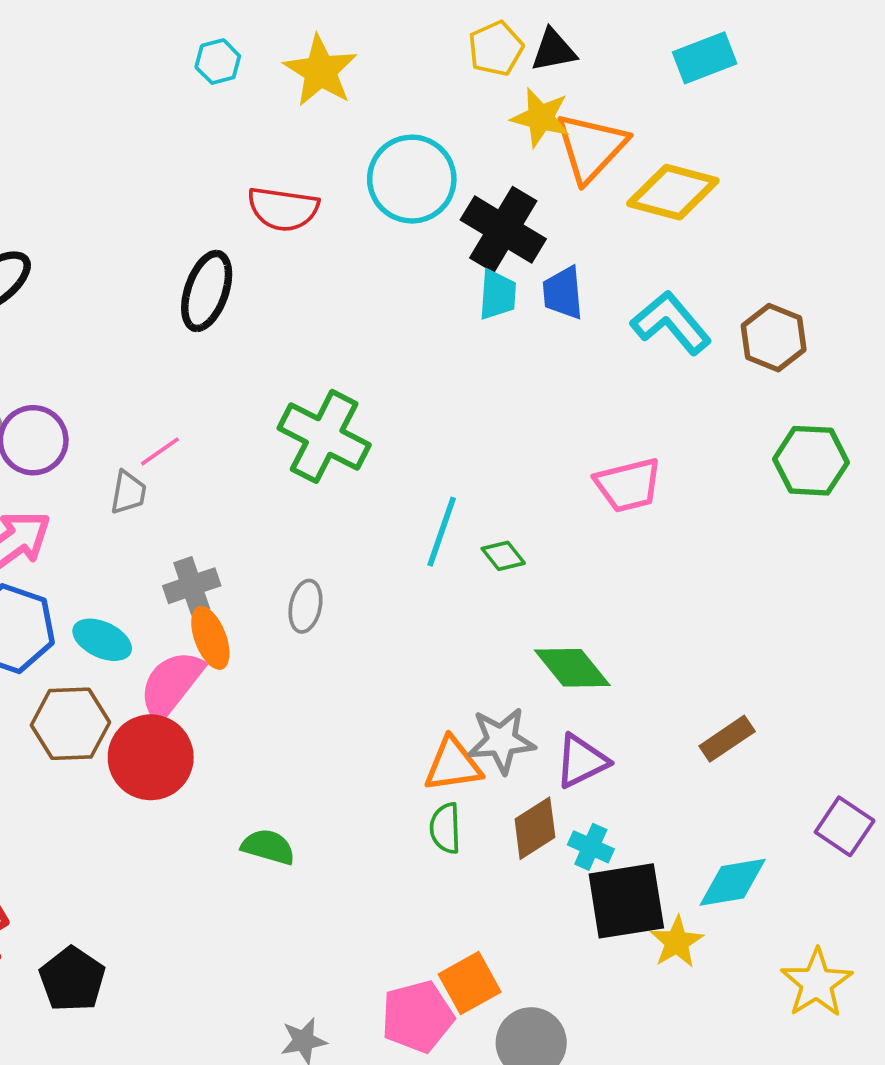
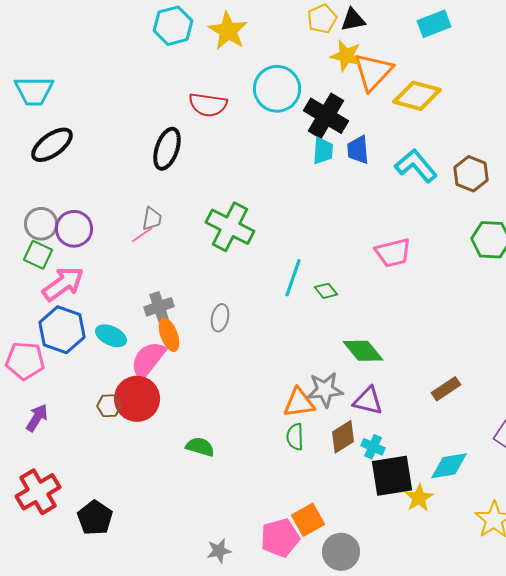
cyan hexagon: (218, 62) -> (173, 26), size x1.6
gray trapezoid: (128, 492) -> (152, 219), moved
brown hexagon: (70, 724) -> (109, 406), moved, size x0.6
purple triangle: (582, 761) -> (368, 401), turned 40

